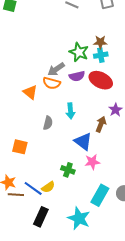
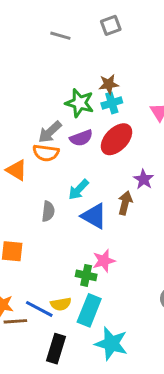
red ellipse: (101, 80) -> (117, 139), turned -65
cyan arrow: (70, 111) -> (78, 190), turned 56
blue triangle: (83, 141) -> (94, 216), moved
pink star: (92, 162) -> (104, 261), moved
yellow semicircle: (48, 187) -> (61, 304), turned 32
cyan rectangle: (100, 195) -> (89, 310), moved

